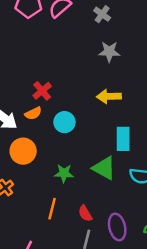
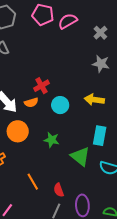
cyan circle: (64, 122) -> (60, 105), moved
green star: (64, 173) -> (52, 140), moved
orange line: (52, 209) -> (33, 182), turned -54

